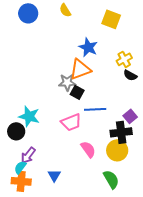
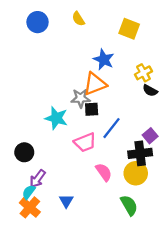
black square: (77, 92) -> (92, 109), turned -32
blue line: (95, 109) -> (111, 128), turned -50
cyan star: (29, 116) -> (56, 118), moved
orange cross: (21, 181) -> (30, 207), turned 36

